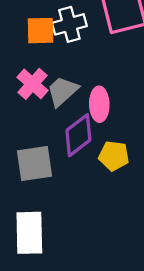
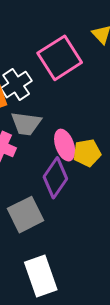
gray trapezoid: (62, 91) -> (26, 124), moved, turned -112
yellow pentagon: (114, 156) -> (87, 153), moved

